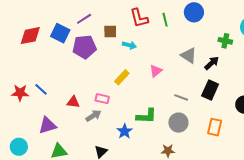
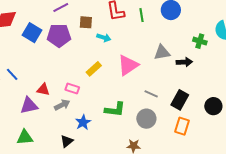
blue square: (60, 33) -> (32, 33), moved
gray triangle: (189, 55) -> (162, 53), turned -48
black arrow: (212, 63) -> (184, 62), turned 35
pink triangle: (156, 71) -> (128, 65), size x1.6
black rectangle: (210, 90) -> (180, 100), moved
purple triangle: (48, 125) -> (29, 106), moved
blue star: (125, 131) -> (83, 122), moved

